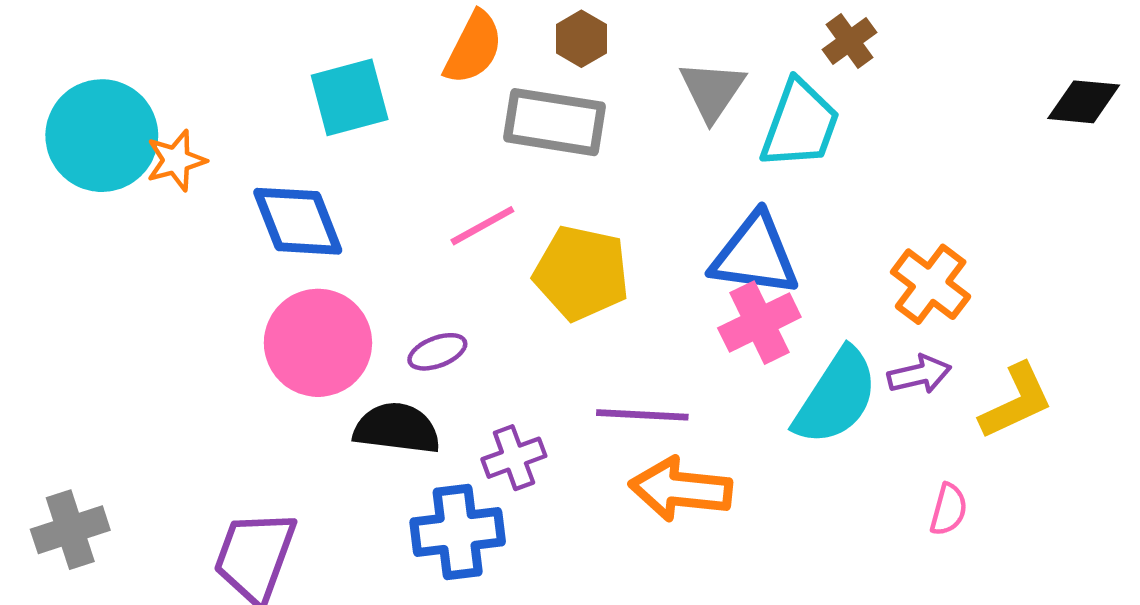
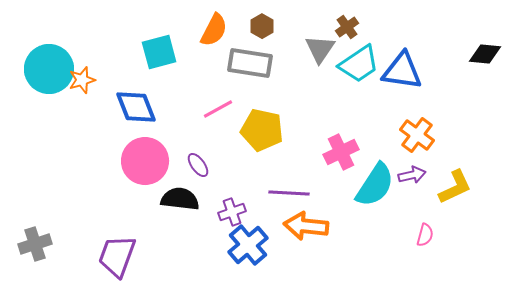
brown cross: (849, 41) -> (347, 27), moved
cyan trapezoid: (800, 124) -> (359, 64), turned 36
blue triangle: (755, 255) -> (402, 71), moved
purple ellipse: (437, 352) -> (198, 165), turned 75
blue cross: (458, 532) -> (248, 245), moved, turned -33

